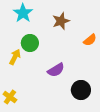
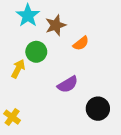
brown star: (61, 21) -> (56, 25), moved
orange semicircle: (90, 40) -> (81, 43), moved

